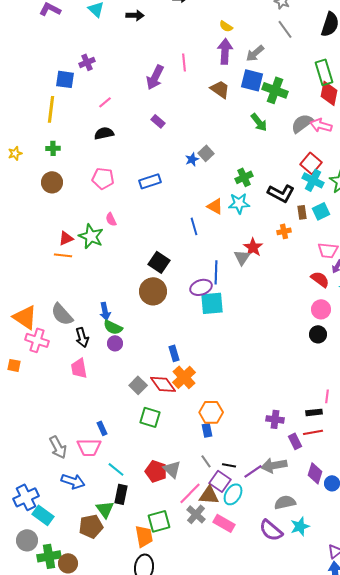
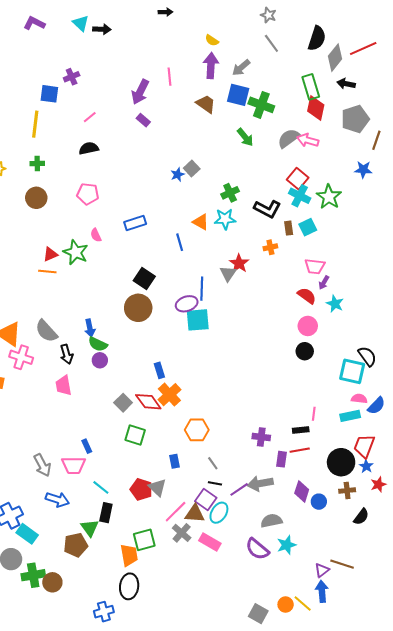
black arrow: (135, 15) -> (102, 29), moved
purple rectangle: (158, 121) -> (143, 120), moved
blue rectangle: (150, 181) -> (135, 223), moved
blue rectangle: (207, 430) -> (175, 461), moved
purple rectangle: (295, 441) -> (281, 459), turned 35
gray line: (206, 461) -> (213, 463), moved

